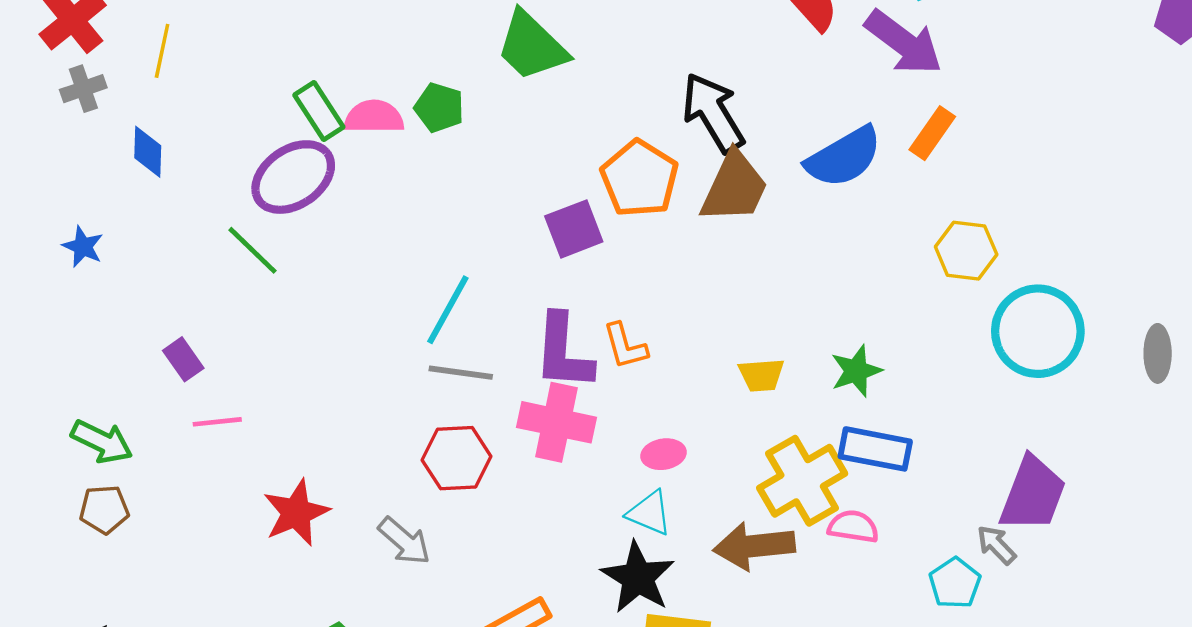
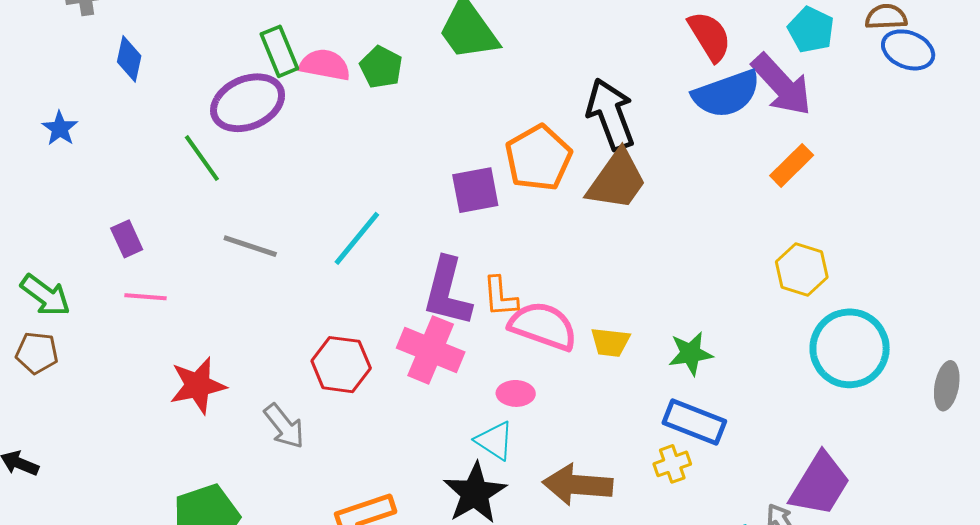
blue semicircle: (844, 157) -> (726, 94), moved
gray line: (461, 373) -> (250, 246), moved
yellow cross: (802, 481) -> (672, 464), moved, size x0.5
pink semicircle: (853, 527) -> (543, 326), moved, size x1.6

